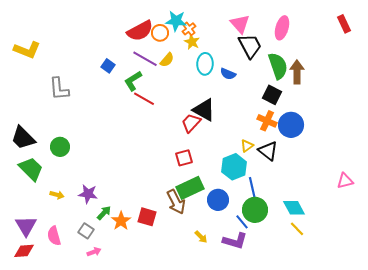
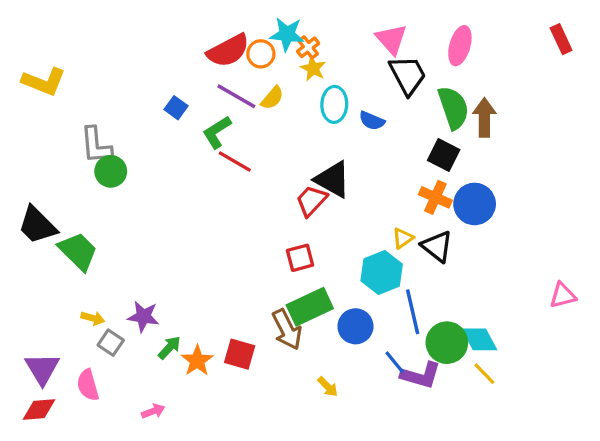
green circle: (60, 147) -> (111, 171), moved
green trapezoid: (31, 169) -> (78, 251), moved
green circle: (255, 210) -> (447, 343), moved
gray square: (86, 231) -> (111, 343), moved
purple L-shape: (235, 241) -> (421, 375), moved

